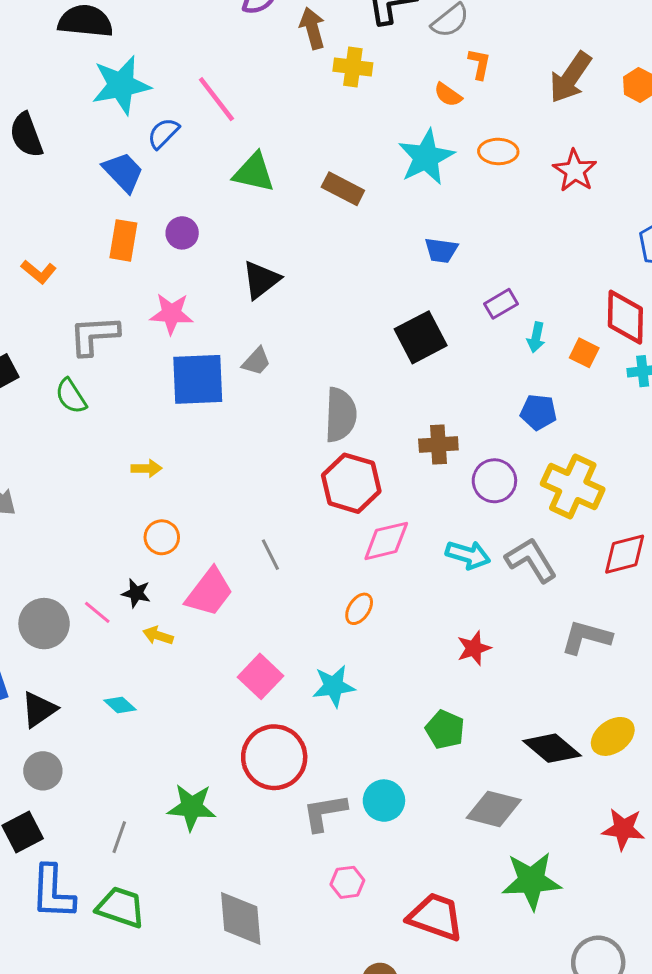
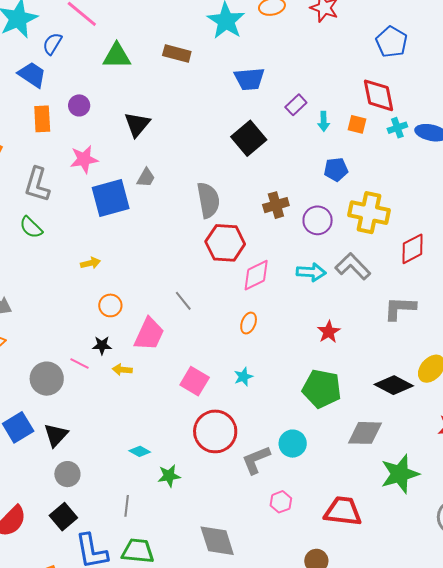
blue trapezoid: (441, 250) -> (249, 79), size x1.4
gray L-shape: (94, 335) -> (37, 185), turned -57
cyan star: (334, 686) -> (243, 377), size x0.7
cyan diamond: (120, 705) -> (140, 451), moved
green pentagon: (445, 730) -> (322, 389), size x1.5
green star: (192, 807) -> (169, 476), size x0.7

